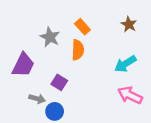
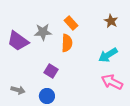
gray star: (50, 37) -> (43, 32), turned -30
purple trapezoid: (23, 65) -> (18, 41), moved, turned 100
gray arrow: (37, 99) -> (18, 90), moved

